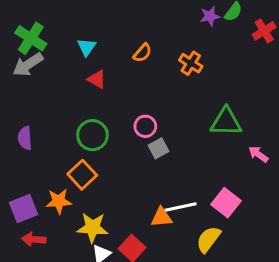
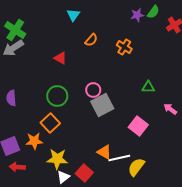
cyan triangle: (87, 47) -> (73, 15), moved
green triangle: (226, 122) -> (148, 87), size x0.6
gray square: (159, 148) -> (102, 105), size x1.6
pink square: (226, 203) -> (138, 126), moved
white line: (181, 207) -> (119, 158), moved
orange triangle: (161, 217) -> (104, 152), turned 35

